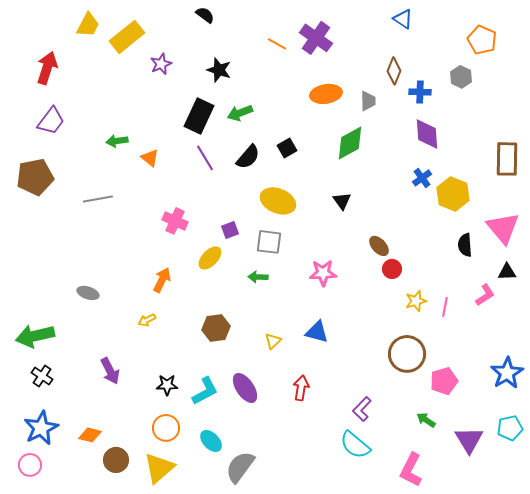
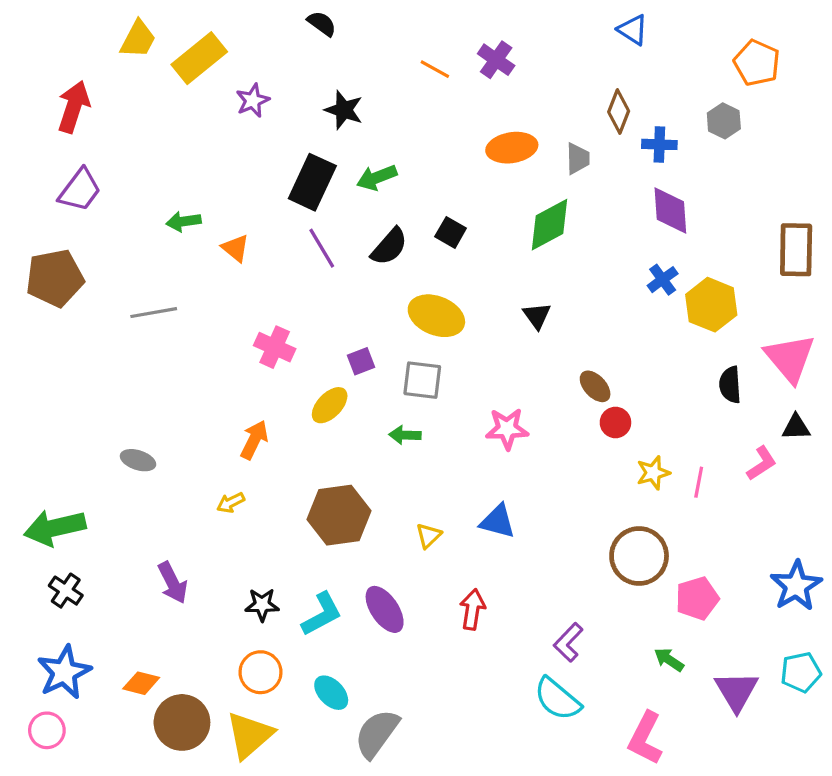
purple cross: (316, 38) -> (496, 60), size x0.7
black square: (287, 148) -> (451, 232), turned -30
brown hexagon: (216, 328) -> (339, 515), size x1.4
brown circle: (116, 460) -> (182, 722), size x1.4

